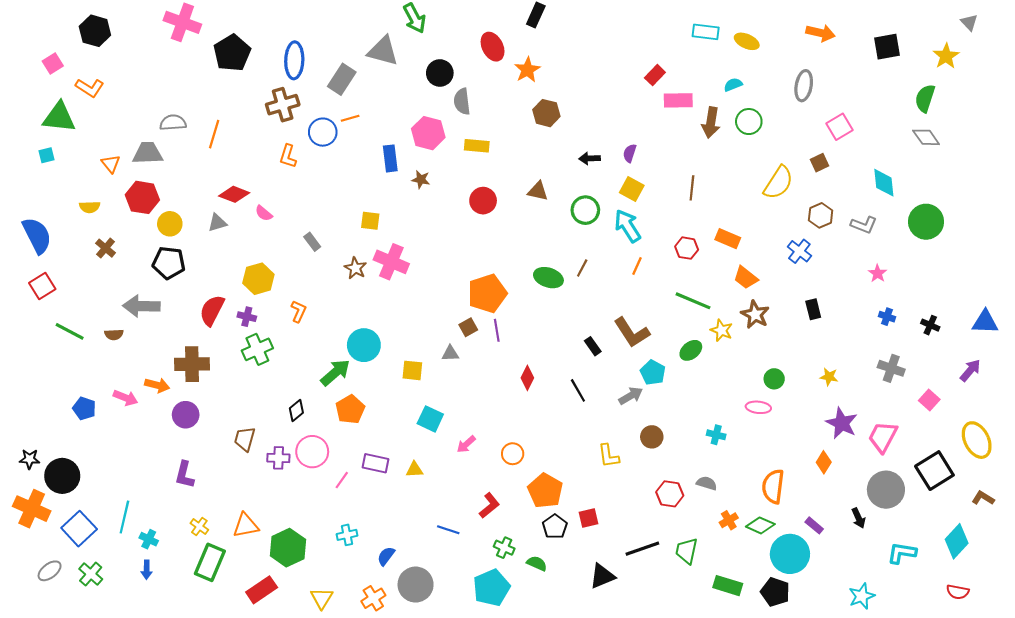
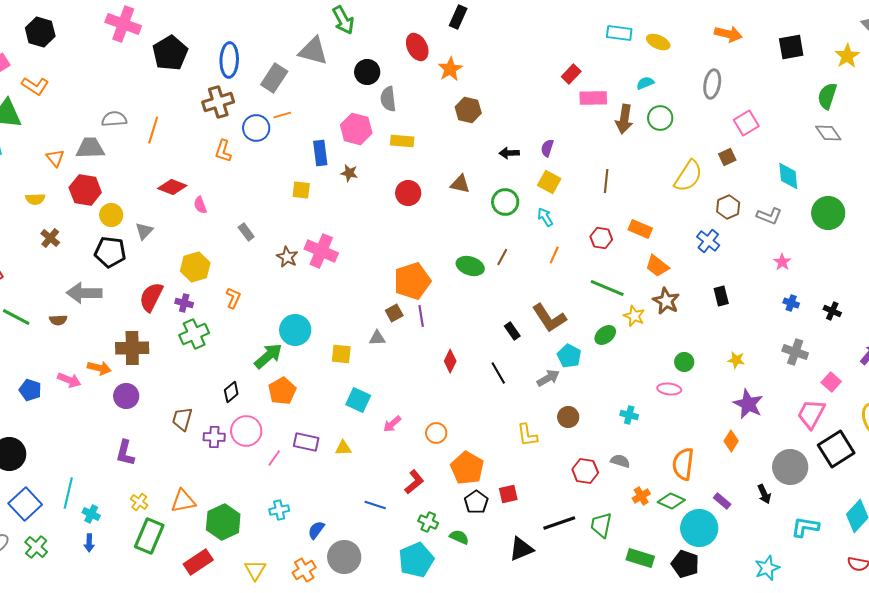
pink semicircle: (264, 213) -> (200, 205), turned 30
yellow square: (370, 221) -> (301, 190), moved
gray triangle: (217, 223) -> (144, 231), moved, turned -30
cyan arrow: (628, 226) -> (545, 217), size x0.6
pink trapezoid: (883, 437) -> (811, 414), moved

